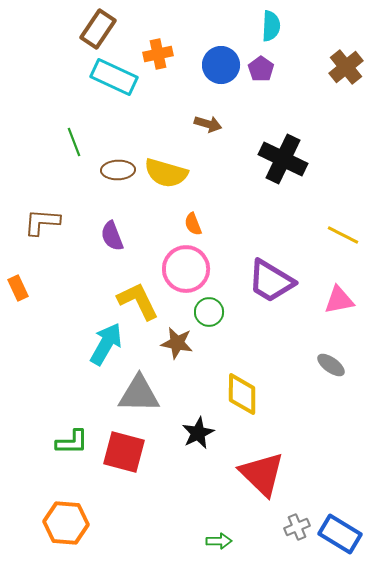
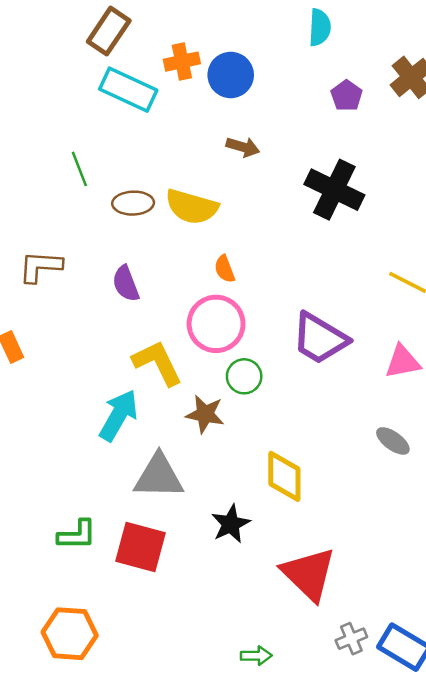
blue circle: (221, 65) -> (231, 75), moved
purple pentagon: (261, 69) -> (347, 96), moved

